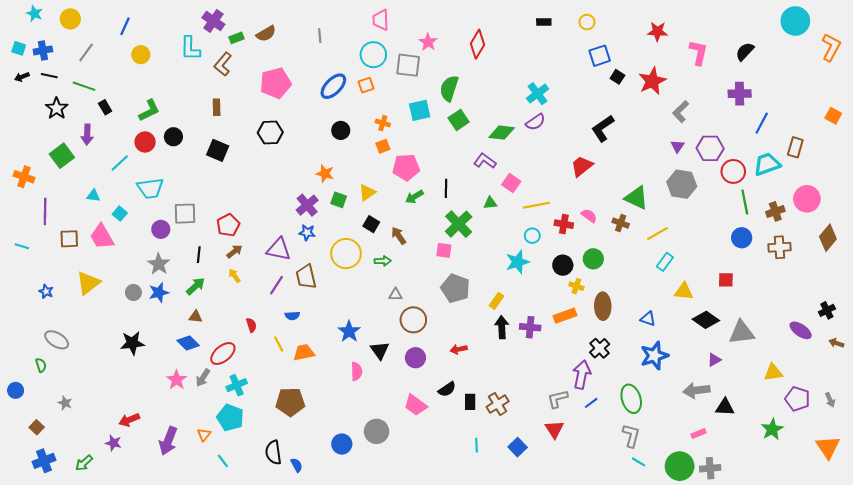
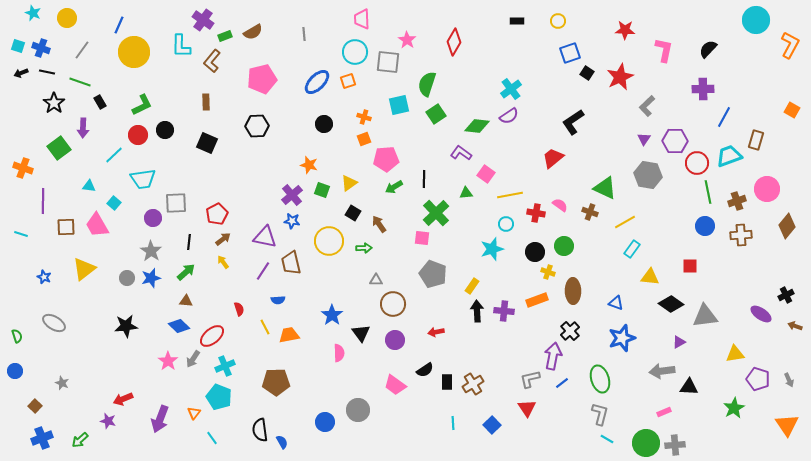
blue cross: (43, 50) -> (41, 48), turned 30
yellow circle: (141, 55) -> (134, 52), size x1.8
green semicircle: (41, 365) -> (17, 336), moved

